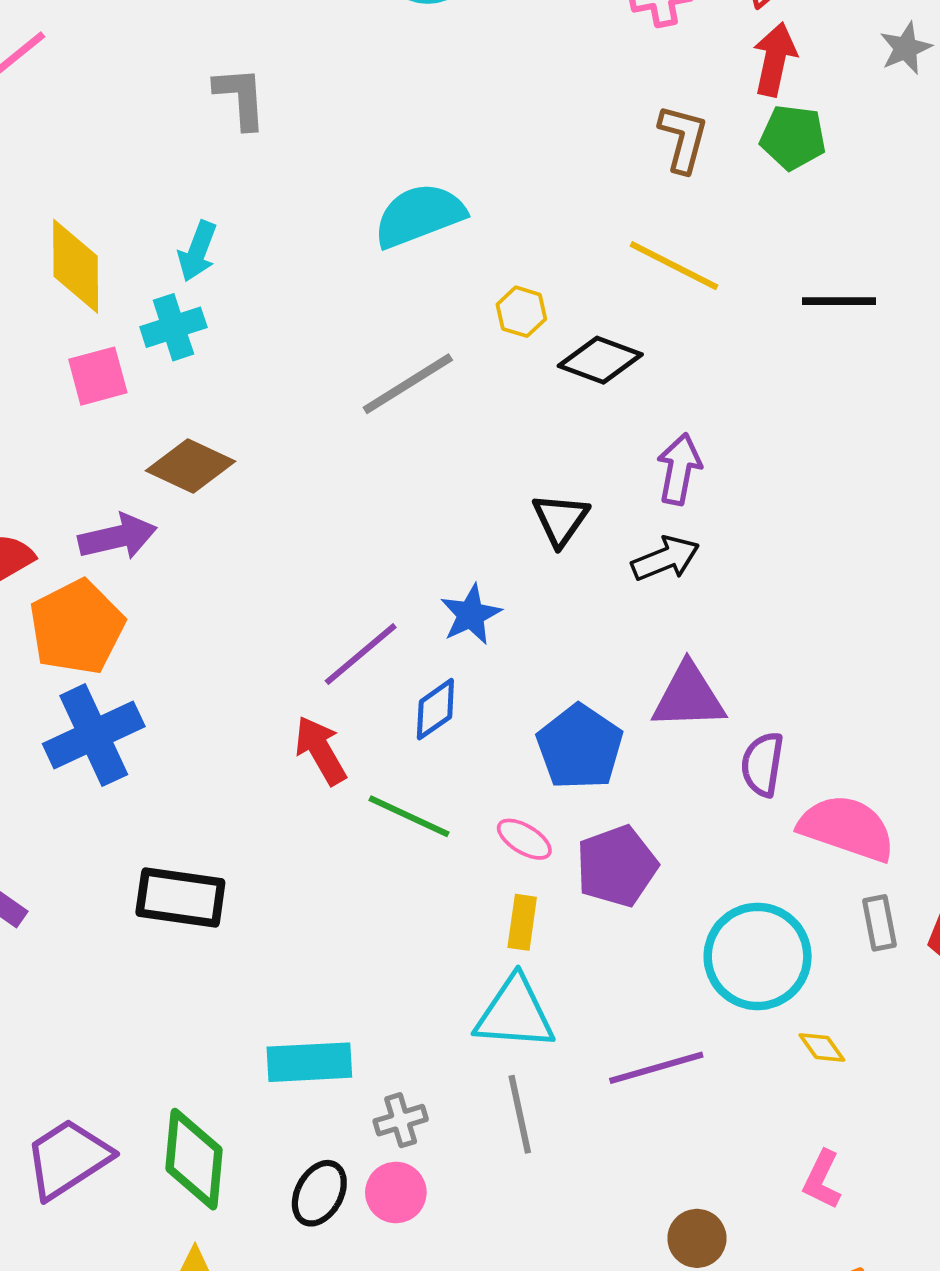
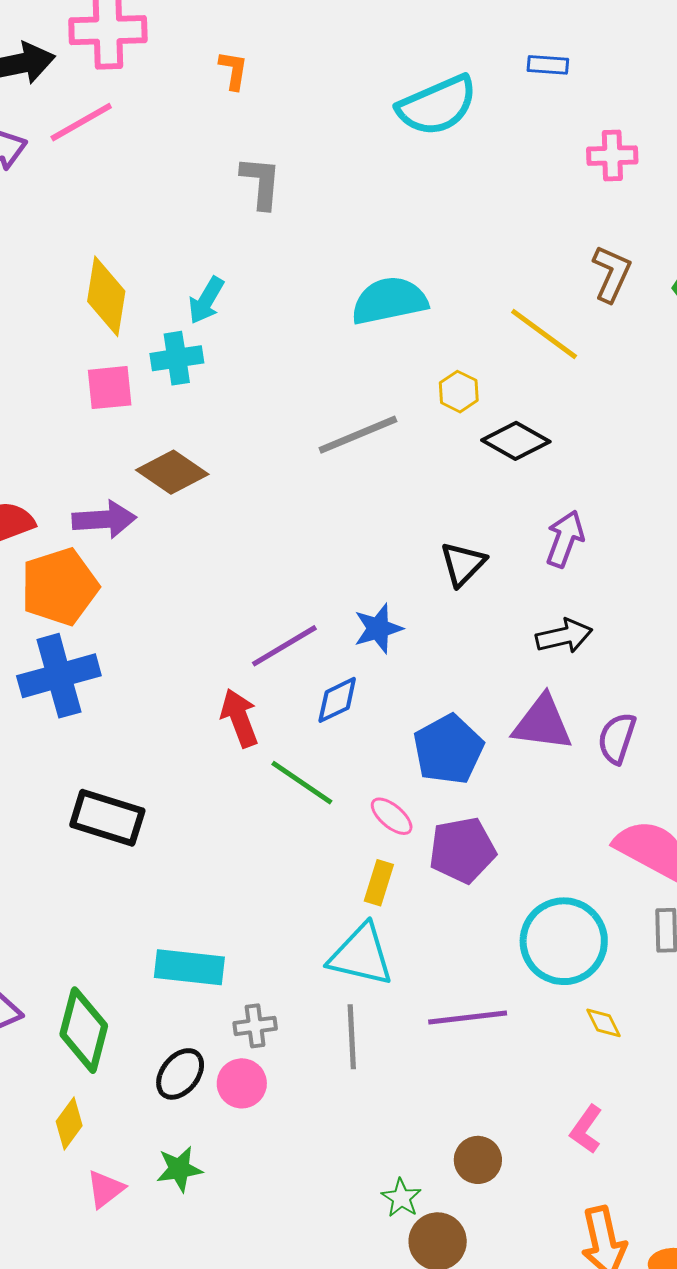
yellow line: (674, 266) -> (544, 334), moved
black arrow: (665, 559) -> (564, 636), moved
purple semicircle: (762, 764) -> (617, 738), moved

